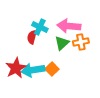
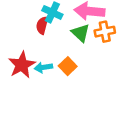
green triangle: (62, 43) -> (80, 33), turned -35
cyan arrow: (33, 70) -> (43, 67), size x0.6

